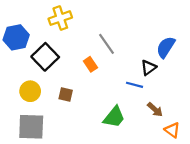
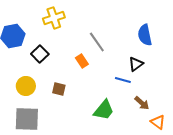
blue semicircle: (166, 47) -> (145, 35), moved, turned -45
black square: (45, 57) -> (40, 54), size x0.7

